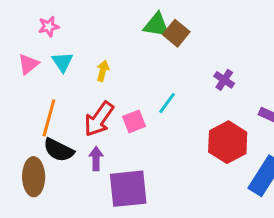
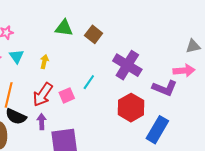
green triangle: (157, 25) -> (64, 28), moved
purple cross: (224, 80) -> (127, 65), size x2.0

